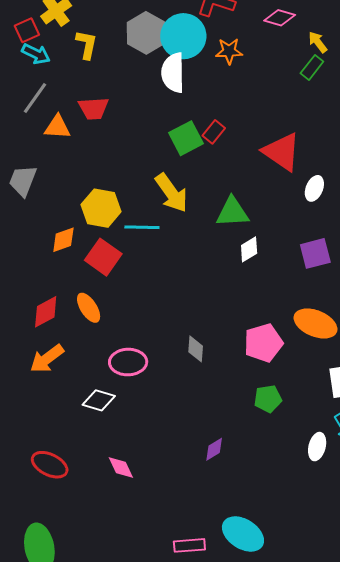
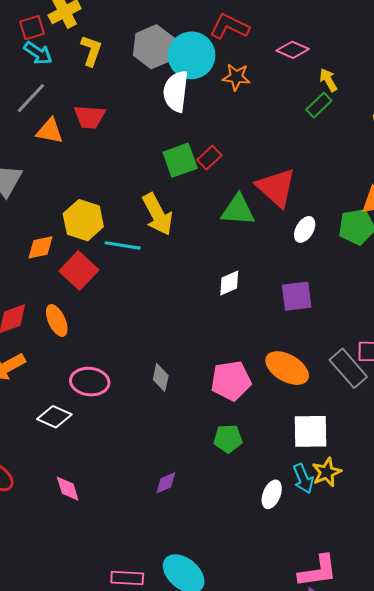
green triangle: (232, 212) -> (238, 210), moved

